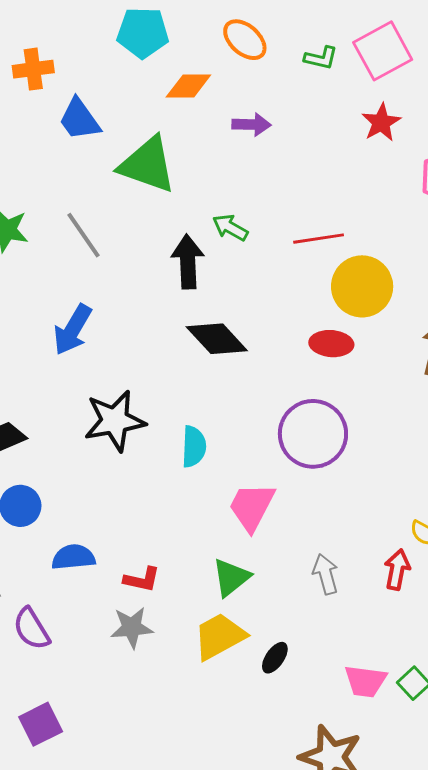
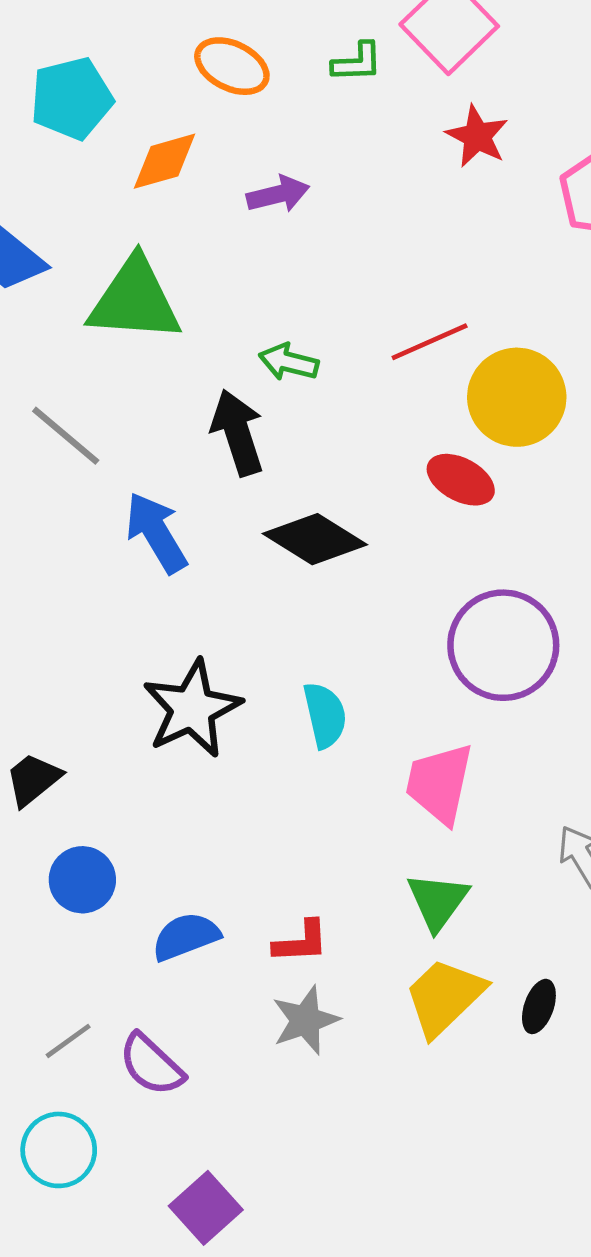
blue arrow: (73, 330) -> (156, 533), moved, turned 134
red ellipse: (331, 344) -> (461, 480), moved, turned 39

